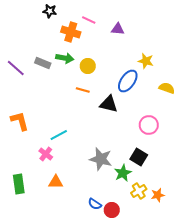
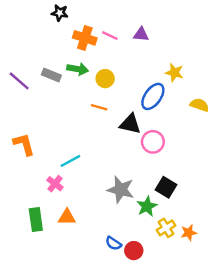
pink line: (89, 20) -> (110, 36), moved
pink circle: (149, 125) -> (153, 142), moved
green rectangle: (19, 184) -> (36, 219), moved

